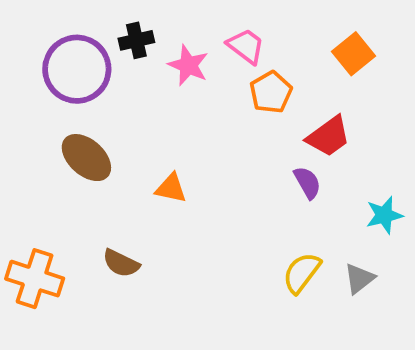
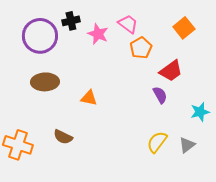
brown ellipse: (86, 158) -> (45, 82), turned -44

